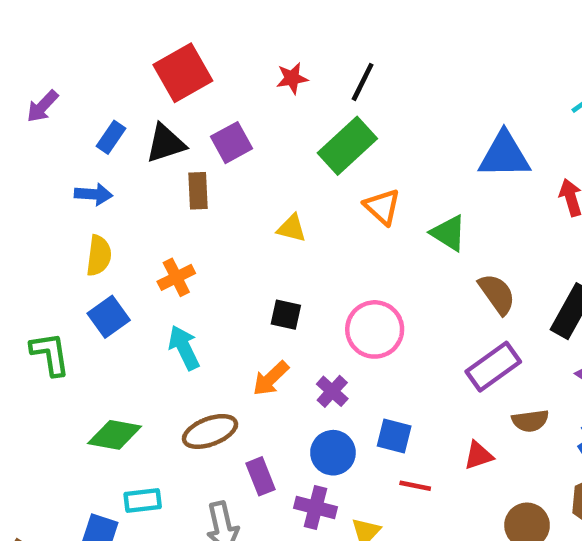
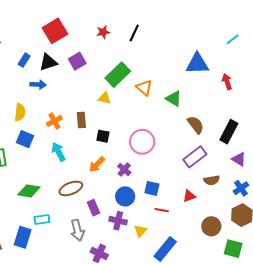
green rectangle: (347, 146) -> (118, 75), moved
brown rectangle: (198, 191) -> (81, 120), moved
blue arrow: (93, 194) -> (38, 85), moved
blue square: (109, 317) -> (25, 139), turned -30

